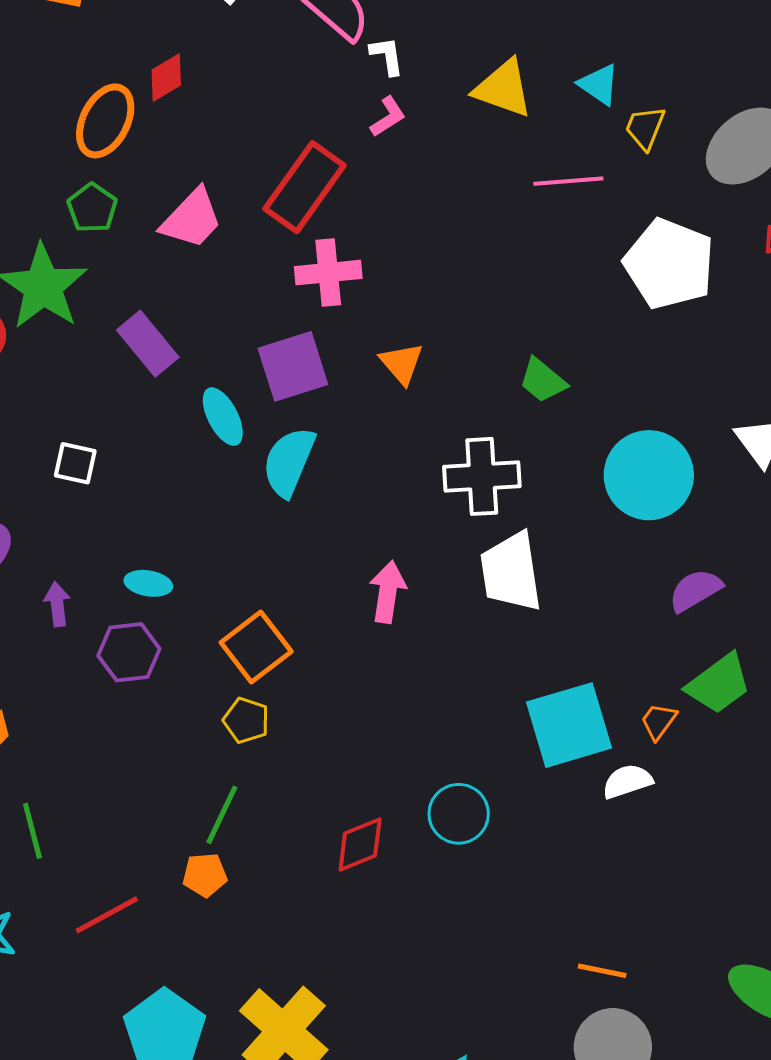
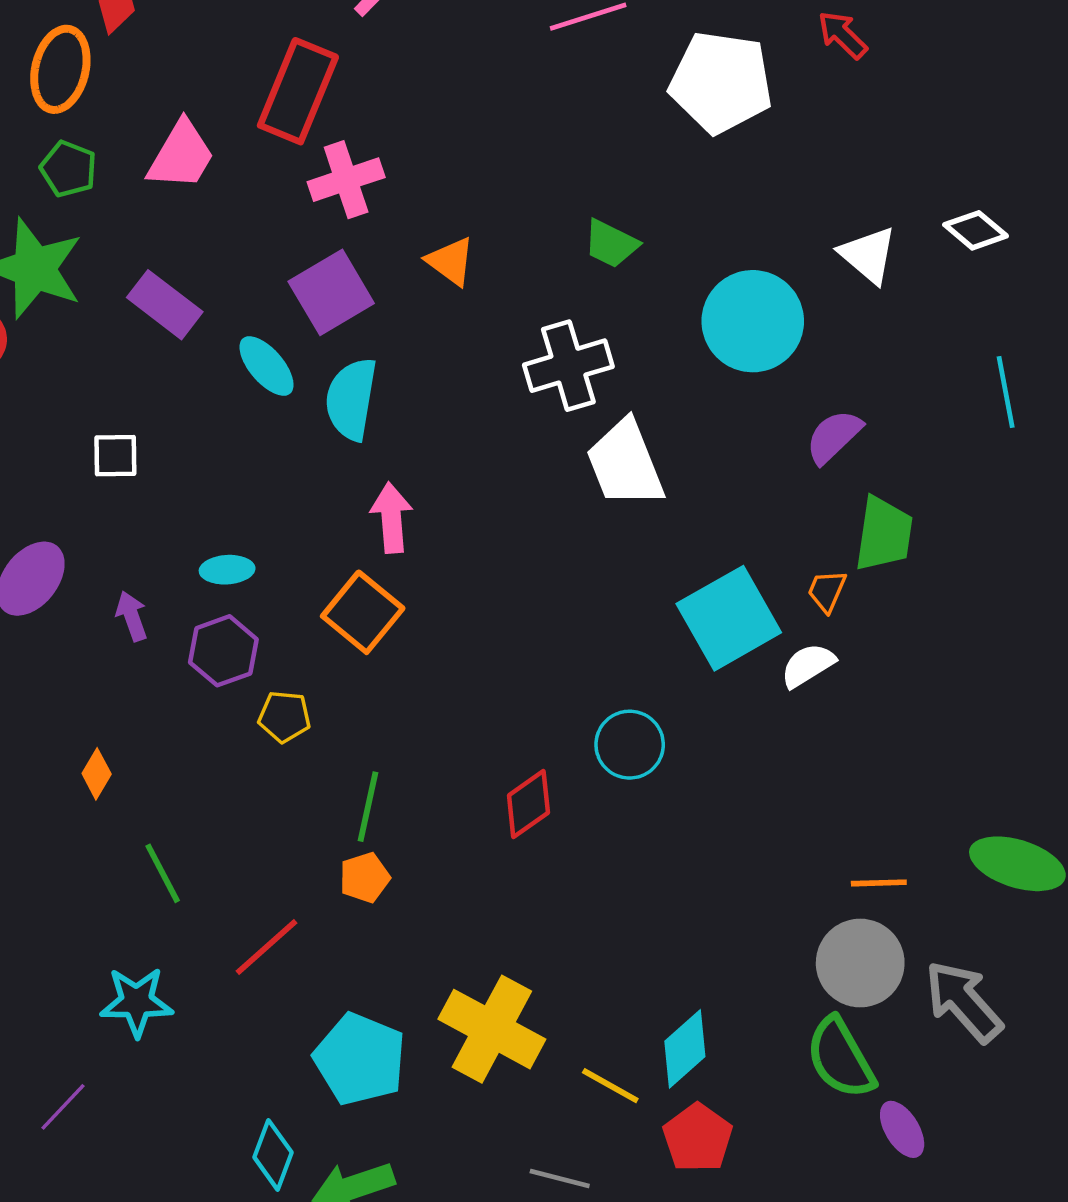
pink arrow: (388, 592) -> (391, 518), moved
green trapezoid: (719, 684) -> (884, 534), turned -32
yellow pentagon: (246, 720) -> (284, 717), moved
orange line: (602, 971) -> (879, 883), moved

